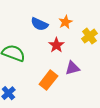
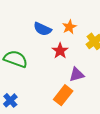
orange rectangle: (48, 80) -> (63, 95), moved

